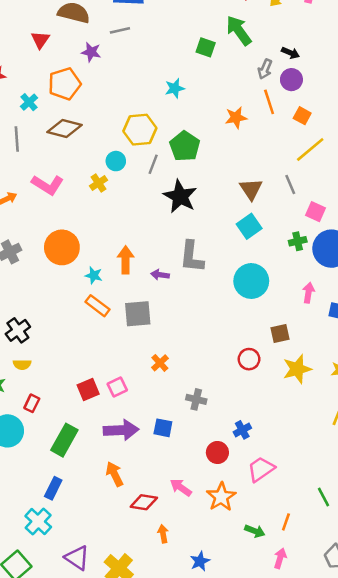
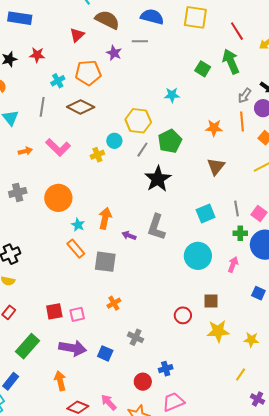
gray line: (290, 184) -> (236, 209), moved
brown triangle: (251, 189) -> (216, 166), moved
pink arrow: (308, 293) -> (233, 265), moved

